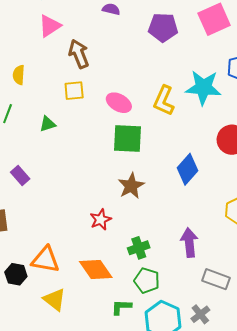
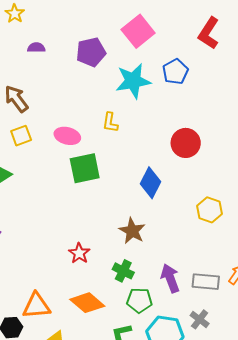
cyan star: (203, 88) -> (133, 81), moved
yellow L-shape: (164, 101) -> (110, 122), size x0.7
brown star: (131, 186) -> (132, 231), moved
purple arrow: (189, 243) -> (170, 278), moved
green cross: (139, 248) -> (123, 271), turned -30

